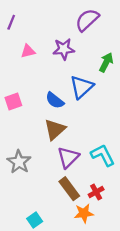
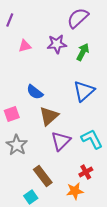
green arrow: (106, 62) -> (83, 52), moved
blue triangle: (82, 87) -> (84, 91), moved
blue semicircle: (55, 100) -> (35, 92), moved
pink square: (13, 102) -> (12, 114), moved
brown rectangle: (69, 189) -> (43, 176), moved

